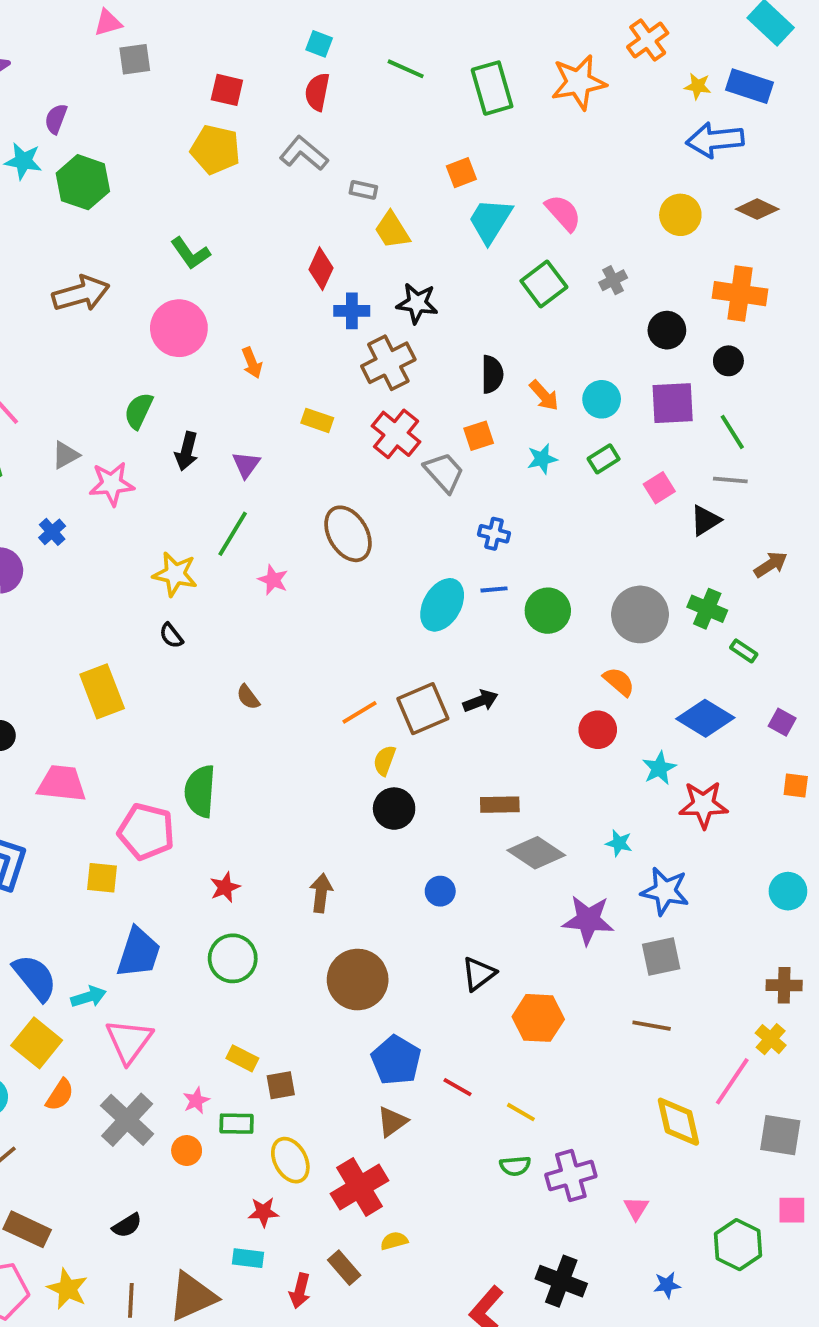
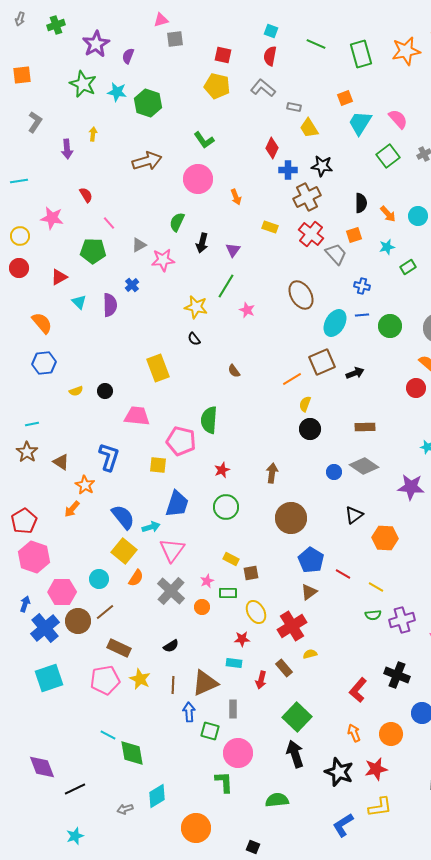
purple semicircle: (56, 119) -> (128, 56), moved
green rectangle: (604, 459) -> (408, 267), moved
brown ellipse: (348, 534) -> (301, 295), moved
brown square: (423, 709) -> (322, 362), moved
gray diamond: (536, 853) -> (364, 466), moved

